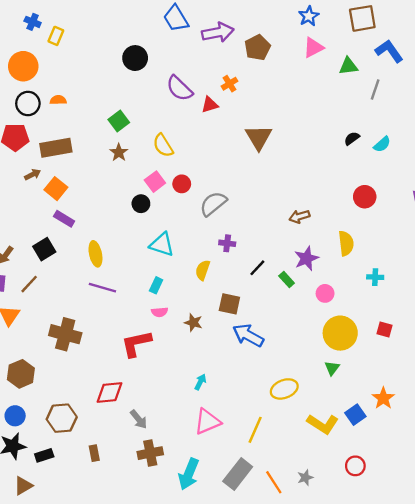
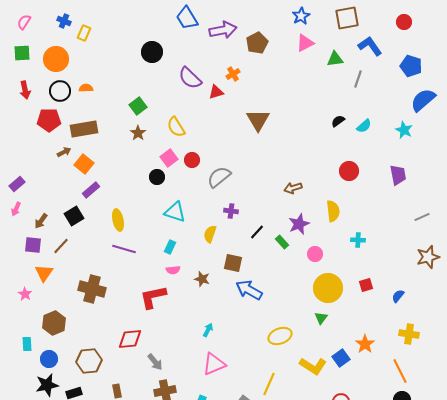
purple rectangle: (64, 219) -> (91, 190), turned -72
red square: (384, 330) -> (366, 285), turned -32
yellow line: (255, 430) -> (269, 384), moved

